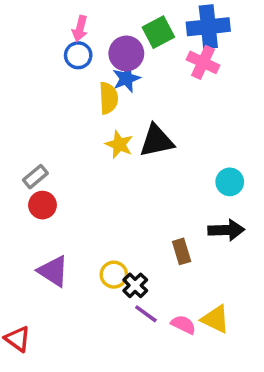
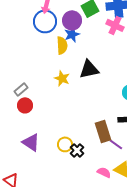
blue circle: (78, 55) -> (45, 21), size x1.5
yellow star: (119, 144) -> (62, 78), moved
brown rectangle: (182, 251) -> (103, 131), size x1.5
purple line: (146, 314) -> (116, 144), moved

